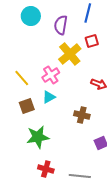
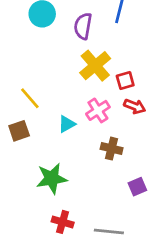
red square: (92, 41) -> (125, 81), moved
pink cross: (51, 75) -> (98, 110), moved
brown square: (27, 106) -> (19, 131), moved

